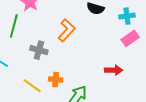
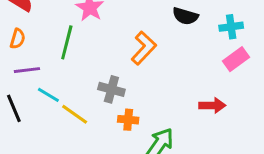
gray cross: (39, 50) -> (111, 89), moved
yellow line: (32, 86) -> (75, 114), moved

